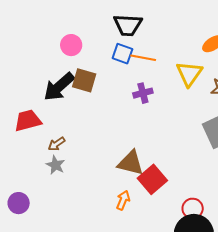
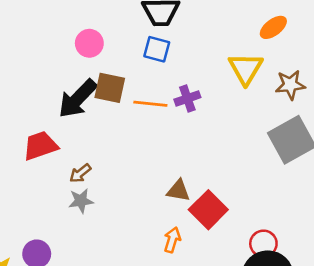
orange line: (143, 58) -> (150, 104), moved
brown triangle: (131, 163) -> (178, 191), size x0.7
gray star: (55, 165) -> (81, 201), turned -30

